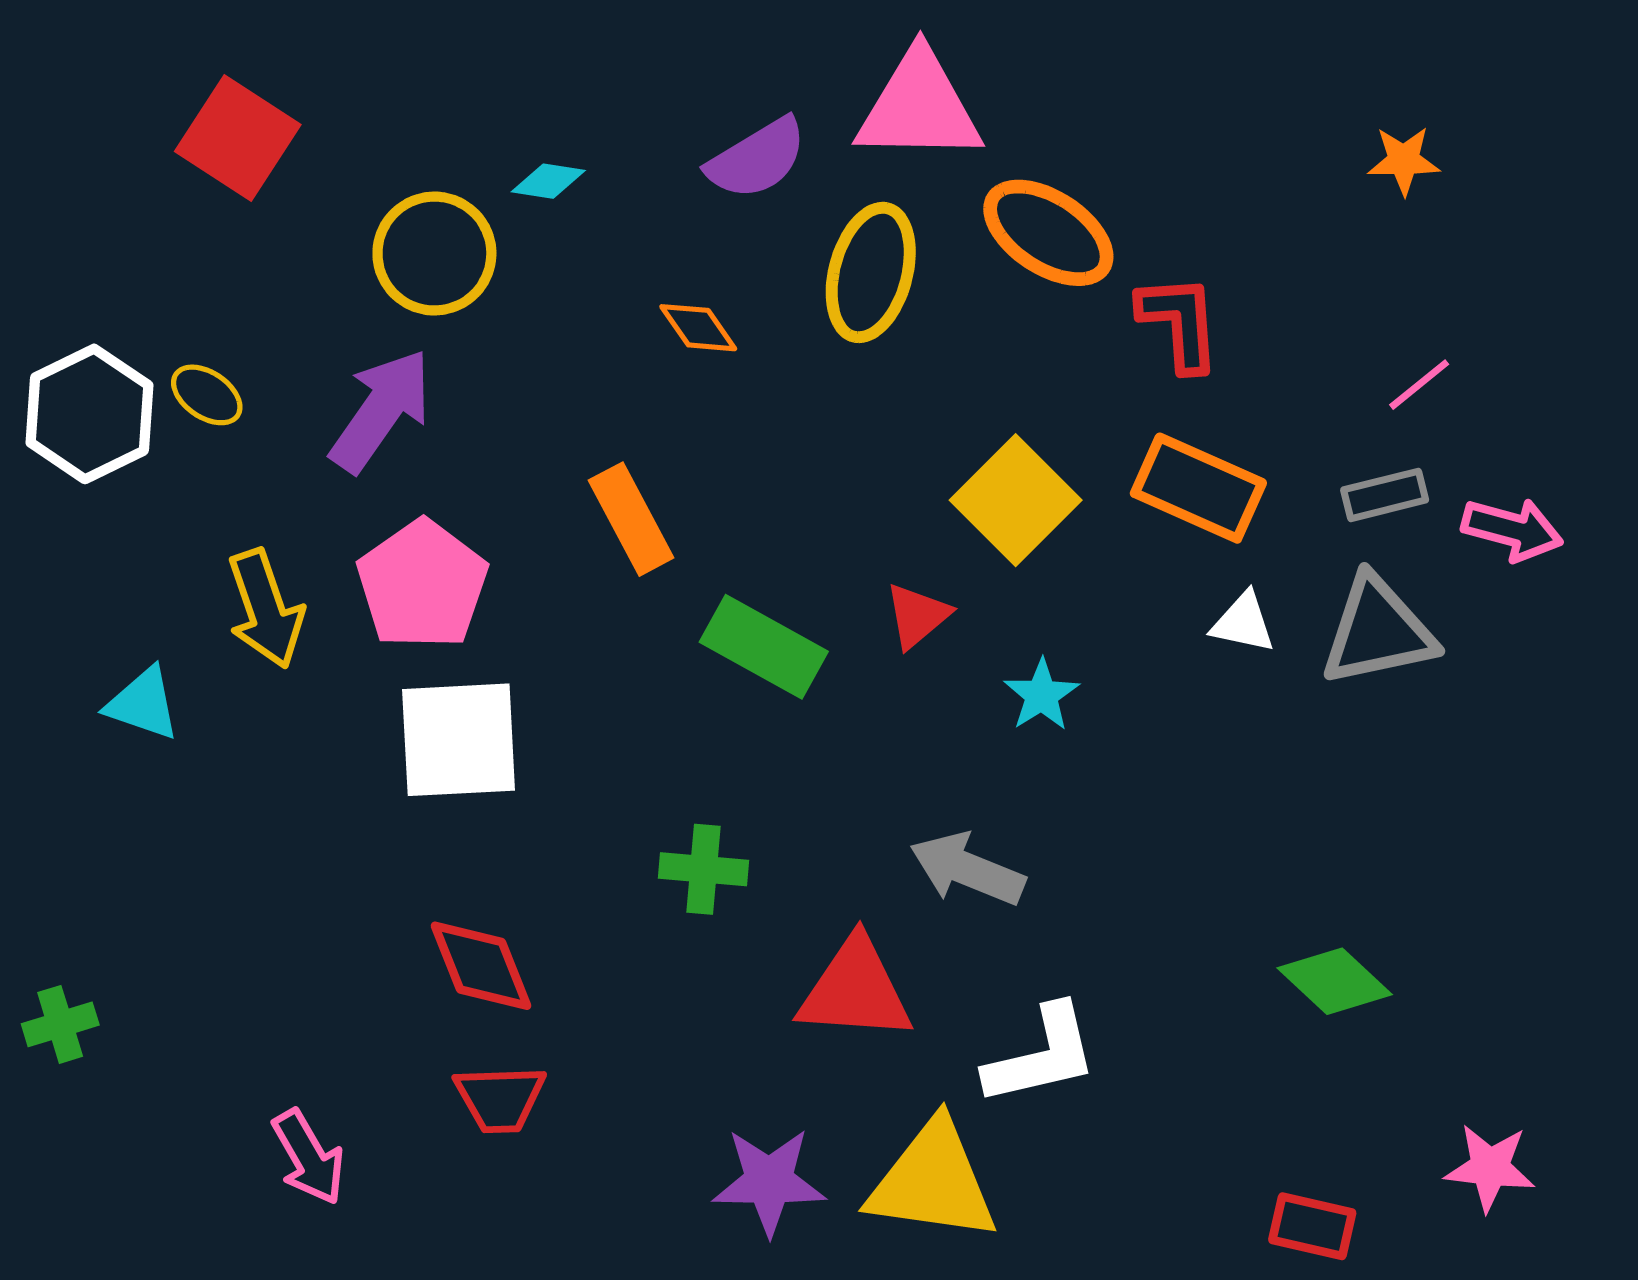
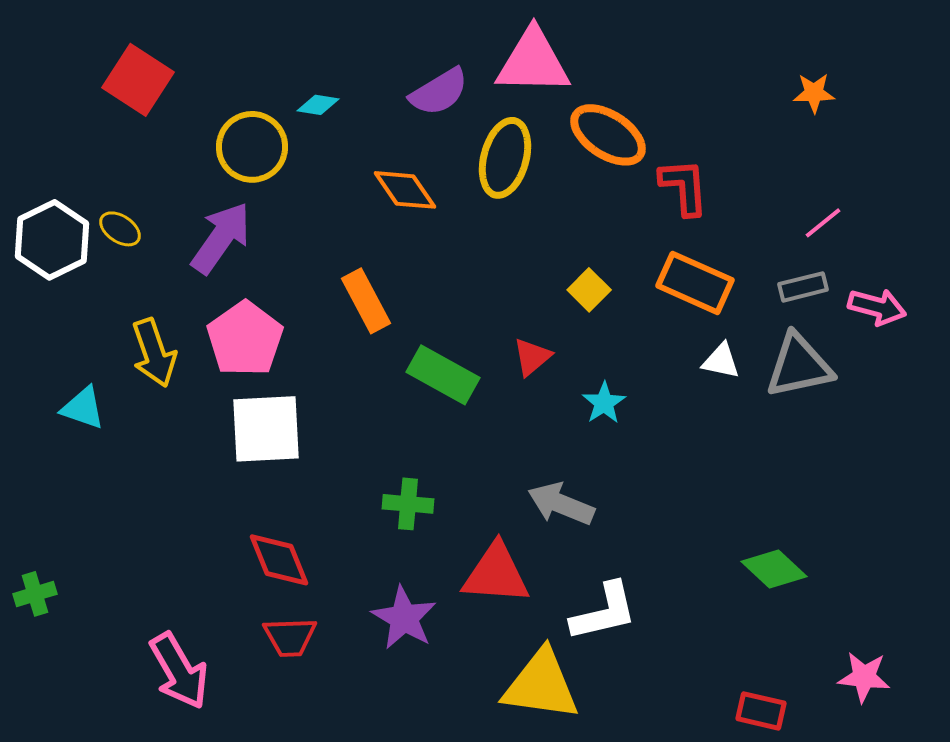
orange diamond: (698, 328) -> (405, 190), size x1.4
yellow square: (1016, 500) -> (589, 290), size x0.6
pink arrow: (309, 1157) -> (179, 671), size x1.4
purple star: (769, 1181) -> (404, 618), moved, turned 30

